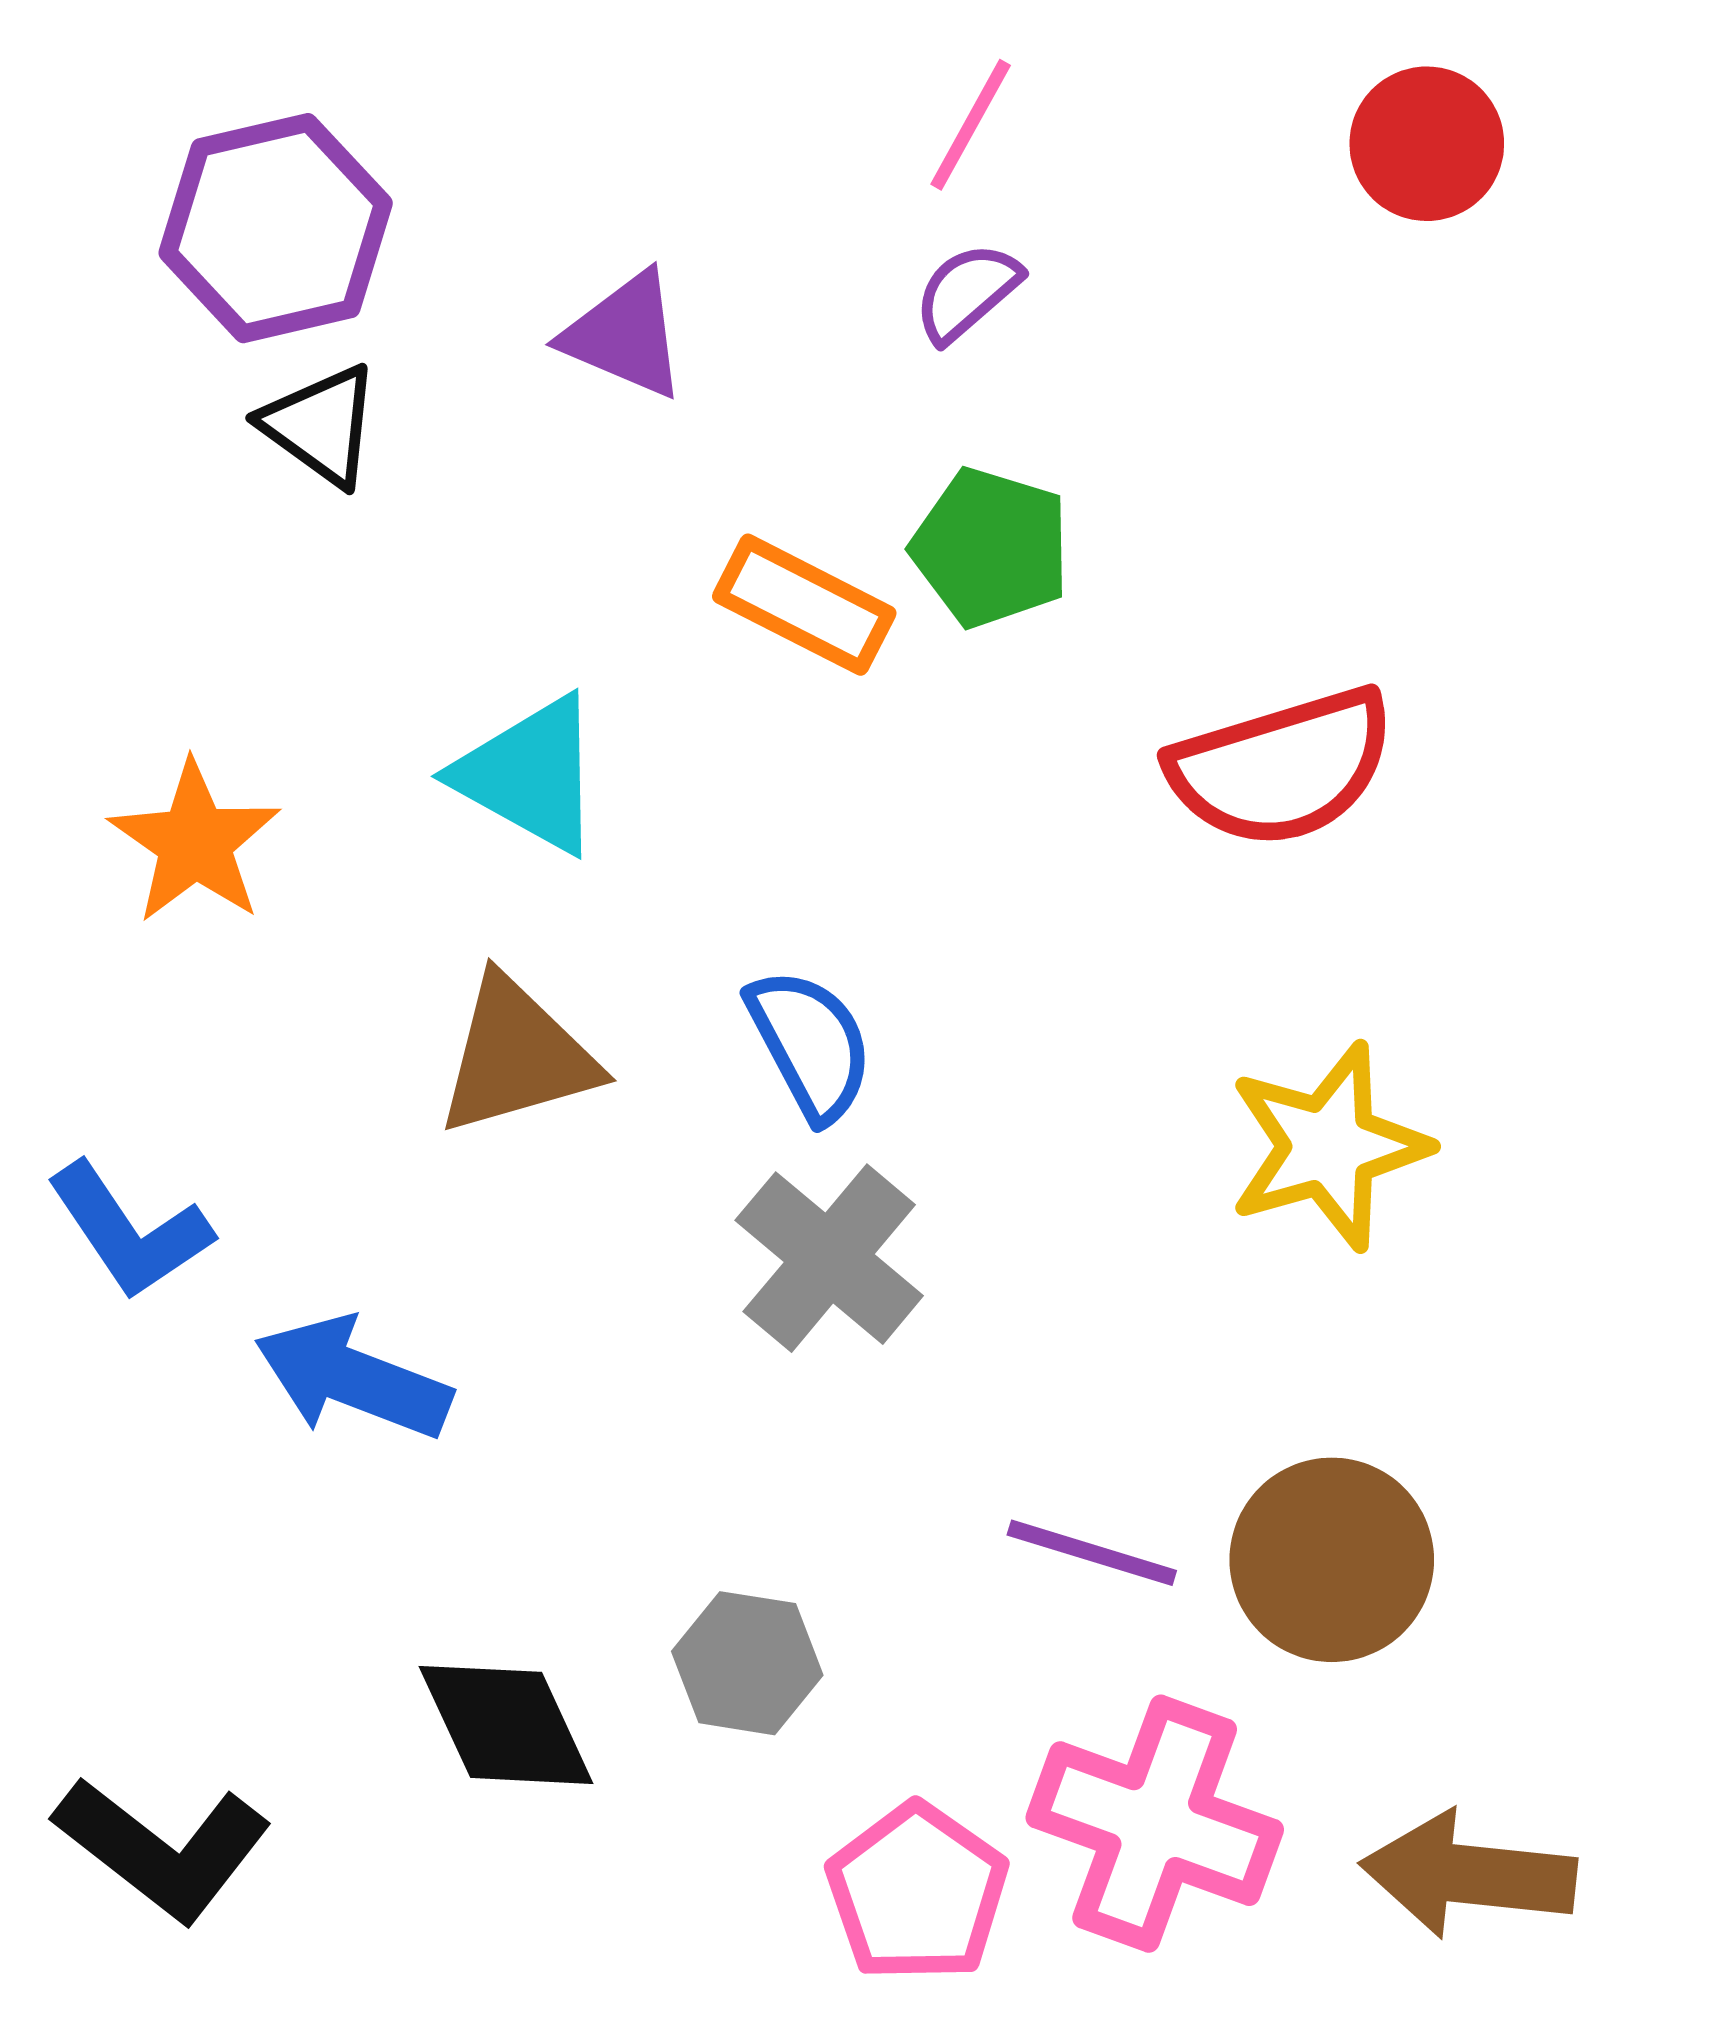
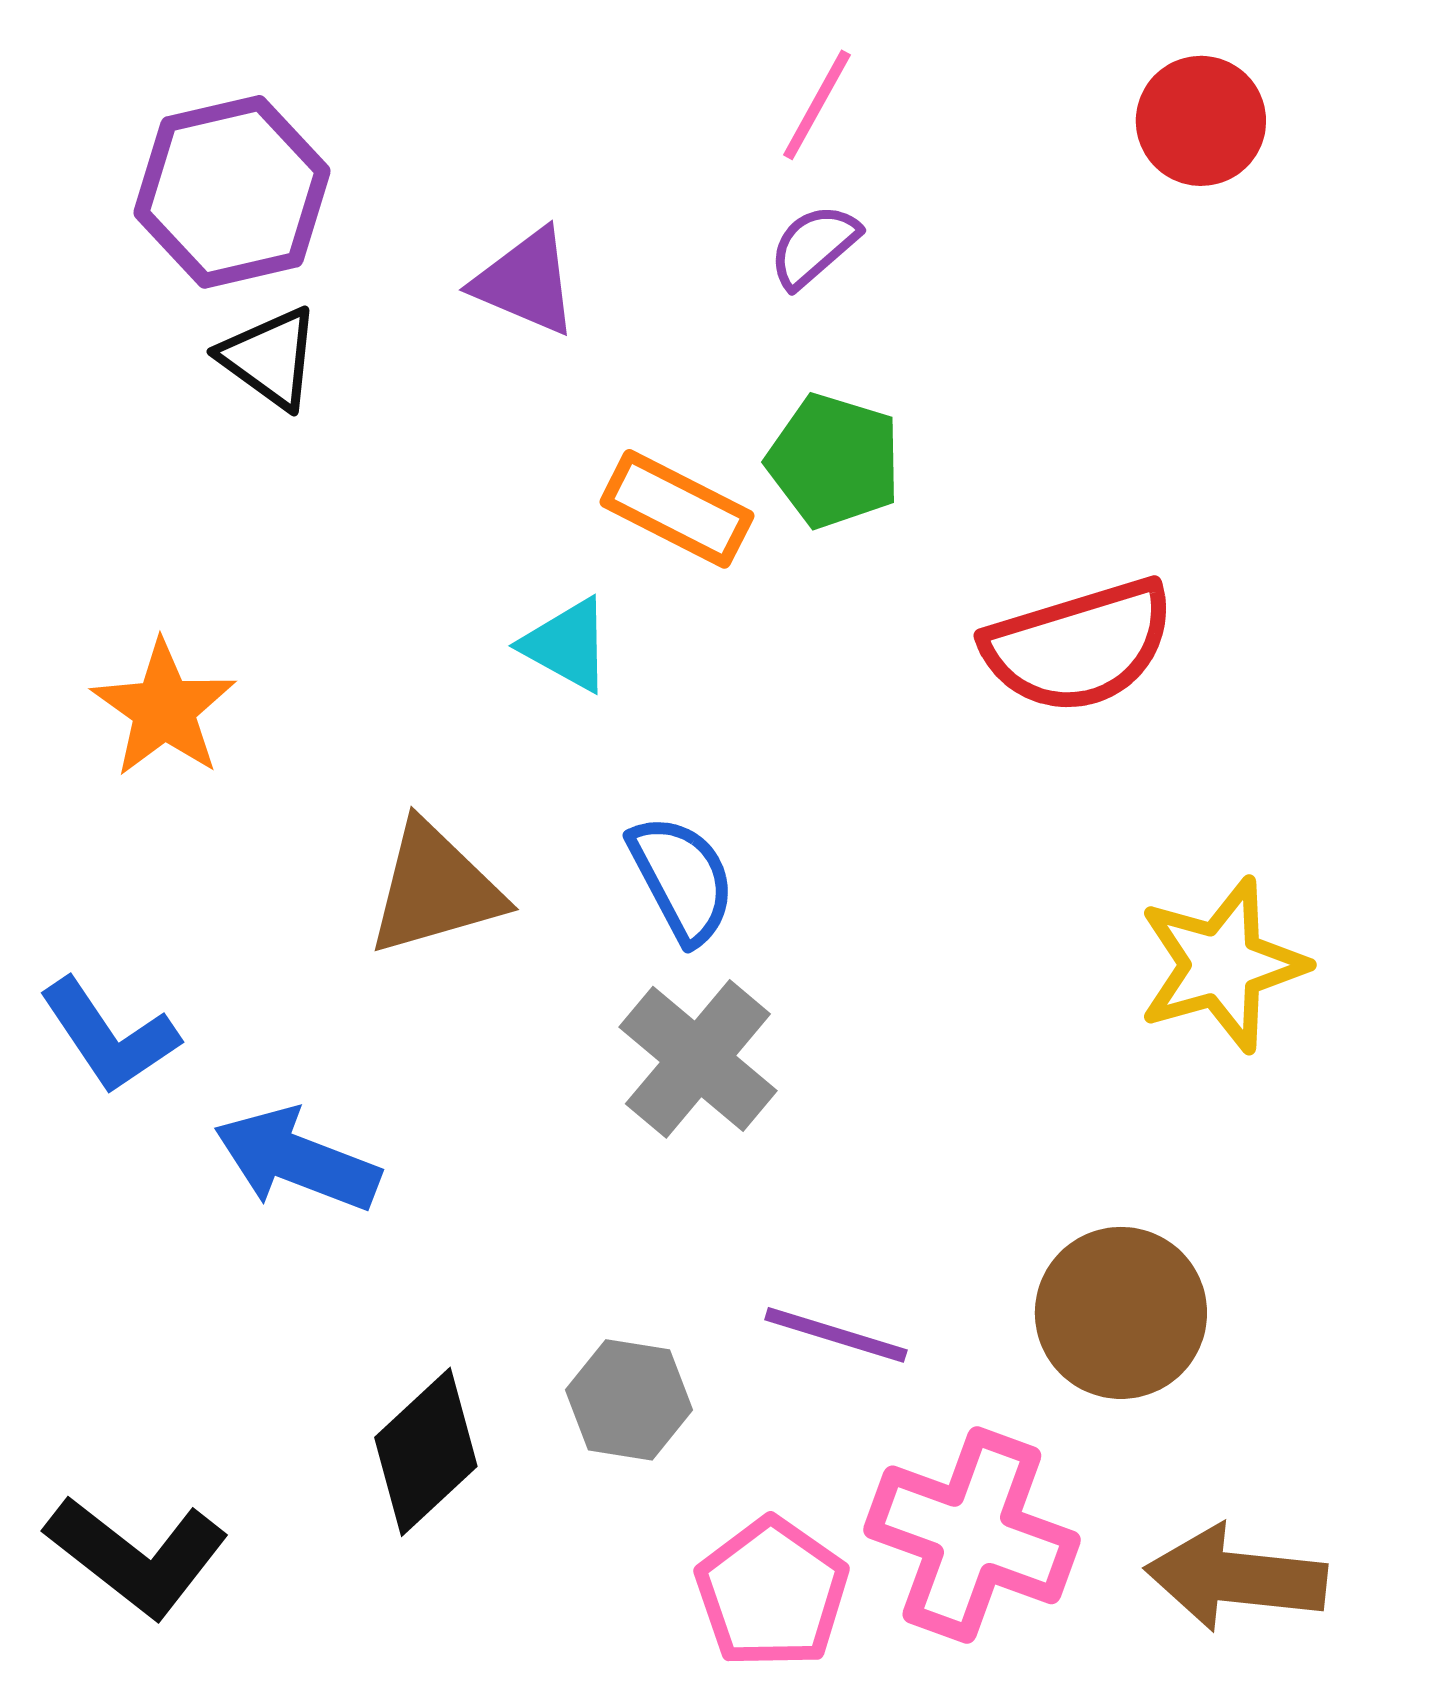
cyan triangle: (530, 775) -> (567, 645), moved, size x0.7
yellow star: (1328, 1146) -> (1222, 965), moved
purple line: (1092, 1553) -> (836, 1335), moved
black diamond: (506, 1725) -> (426, 1452), turned 72

